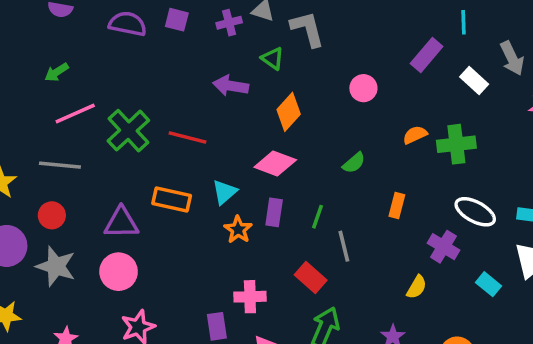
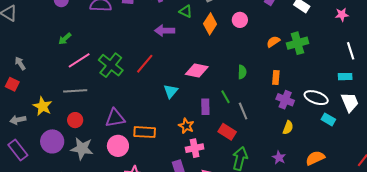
orange diamond: (289, 112) -> (210, 24), moved
red line: (187, 137) -> (145, 64), turned -55
green semicircle: (354, 163) -> (242, 72), moved, turned -40
orange rectangle: (172, 200) -> (145, 132), moved
orange rectangle: (397, 206) -> (276, 78), moved
purple rectangle: (274, 212) -> (205, 107), moved
white ellipse: (475, 212) -> (316, 98), moved
green line: (318, 217) -> (226, 97), turned -40
orange star: (238, 230) -> (186, 126), moved
purple cross: (443, 247) -> (285, 100), moved

